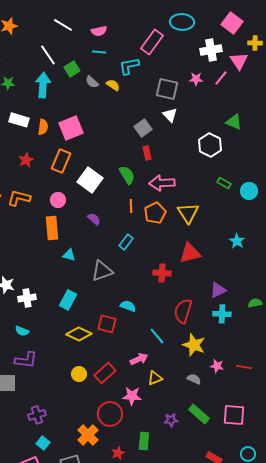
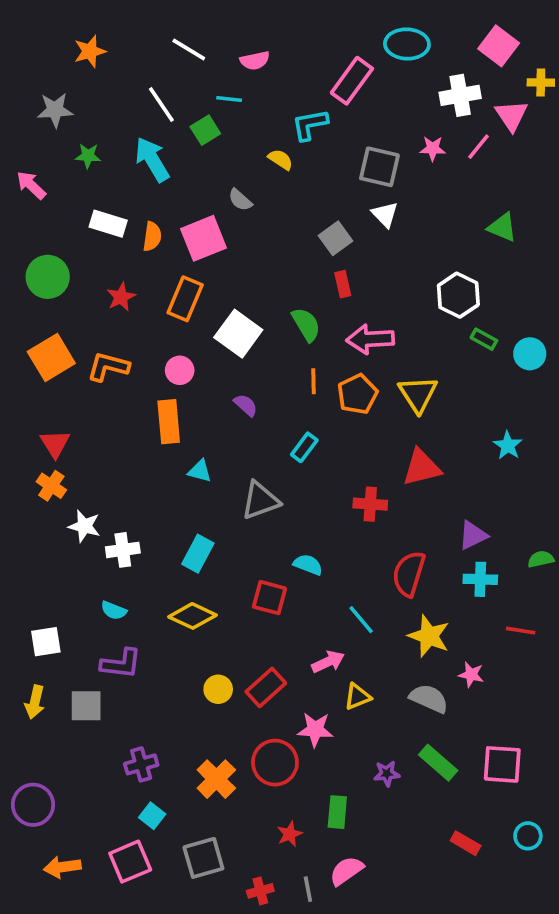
cyan line: (99, 52) -> (229, 99), moved
gray semicircle: (92, 82) -> (240, 200), moved
cyan arrow: (43, 85) -> (152, 159), turned -35
white hexagon: (210, 145) -> (458, 295), moved
yellow diamond: (79, 334) -> (192, 616), moved
red line: (244, 367) -> (521, 631), moved
gray semicircle: (194, 379) -> (429, 698), size x1.5
orange cross: (88, 435) -> (216, 779), moved

